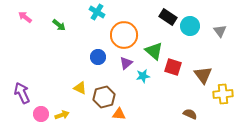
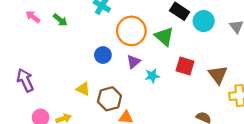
pink arrow: (25, 17) -> (33, 17), moved
green triangle: (154, 51) -> (164, 36), moved
purple arrow: (22, 93) -> (25, 80), moved

